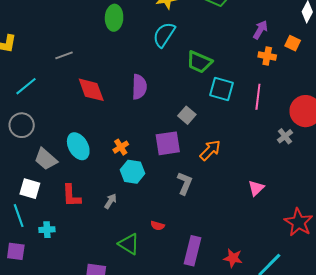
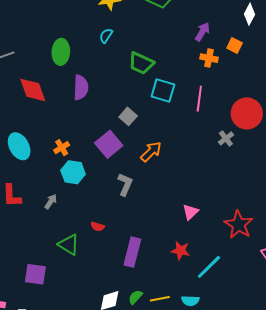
green ellipse: (114, 18) -> (61, 52), moved
cyan semicircle: (164, 35) -> (106, 36), size x0.6
purple square: (168, 143) -> (109, 144), turned -32
pink triangle: (256, 188) -> (190, 212), moved
red star: (233, 258) -> (181, 251), moved

